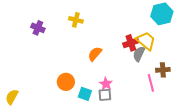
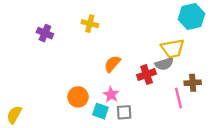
yellow trapezoid: (146, 41) -> (173, 48), turned 130
red cross: (131, 43) -> (147, 74), moved
gray semicircle: (139, 54) -> (164, 64), turned -133
pink star: (106, 84) -> (111, 95), moved

